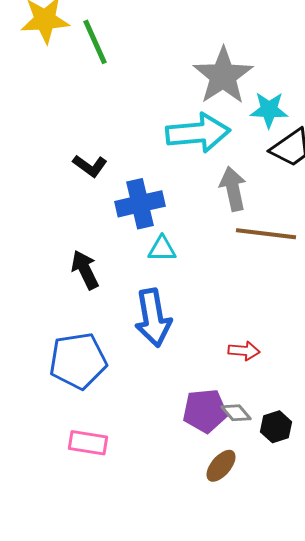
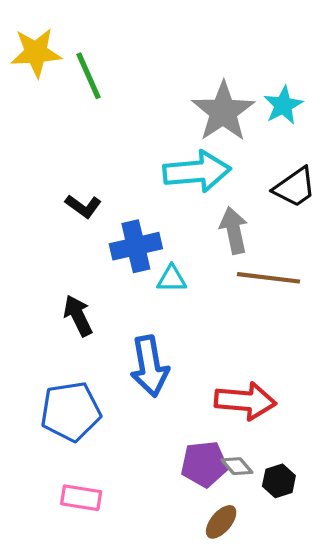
cyan star: (269, 110) -> (283, 105), moved, turned -30
cyan triangle: (162, 249) -> (172, 279), moved
red arrow: (244, 351) -> (245, 401), size x1.8

